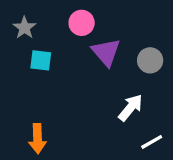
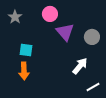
cyan square: (41, 60) -> (26, 50), moved
orange arrow: (38, 139) -> (24, 71), moved

